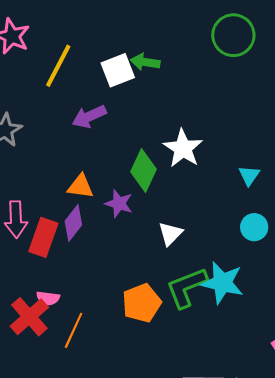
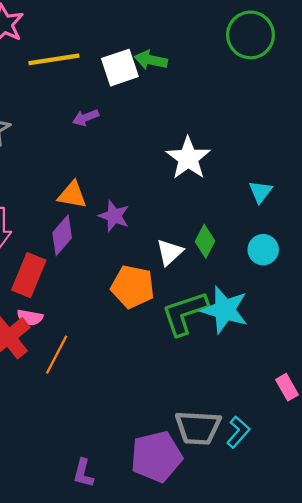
yellow line: (58, 66) -> (54, 59), turned 51
purple arrow: (89, 117) -> (86, 118), size x0.7
green diamond: (144, 170) -> (205, 241), moved, size x0.7
red rectangle: (43, 237) -> (29, 275), moved
orange pentagon: (142, 303) -> (133, 287), moved, turned 30

